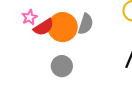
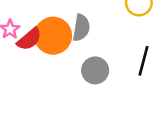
gray circle: (62, 66) -> (95, 70), moved

